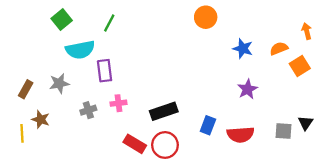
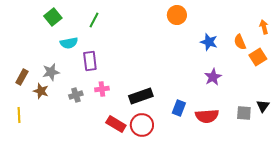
orange semicircle: (279, 49) -> (240, 42), turned -91
cyan semicircle: (80, 50) -> (69, 43), size x0.7
brown star: (41, 119) -> (41, 91), moved

